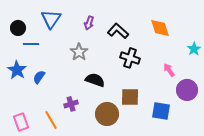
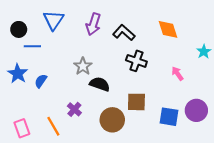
purple arrow: (89, 23) -> (93, 24), size x1.5
gray star: (79, 52) -> (83, 66), moved
purple circle: (187, 90) -> (196, 110), moved
purple cross: (71, 104) -> (74, 109), turned -32

